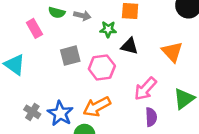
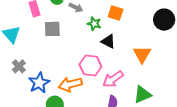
gray square: (70, 56) -> (52, 29), moved
pink hexagon: (102, 67) -> (90, 65), moved
gray cross: (32, 112) -> (19, 66), moved

